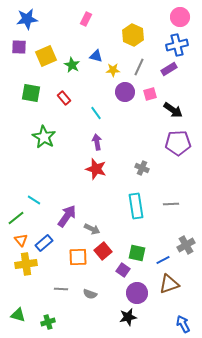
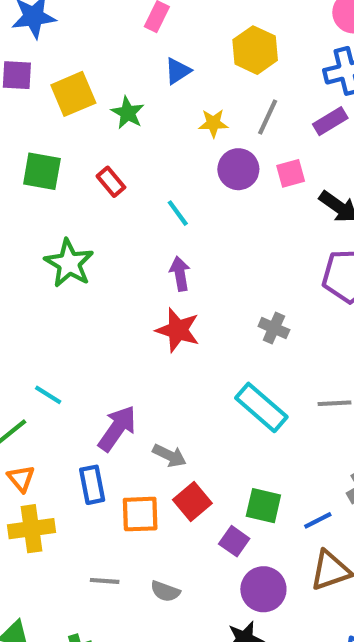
blue triangle: (96, 56) -> (178, 71), moved, turned -48
cyan rectangle: (136, 206) -> (261, 407), turned -40
blue rectangle: (44, 243) -> (92, 485), moved, turned -60

